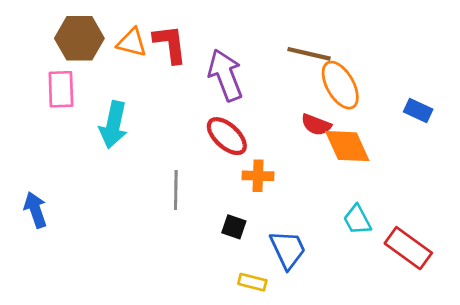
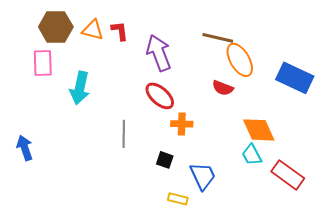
red L-shape: (170, 44) -> (120, 31), size x0.7
blue rectangle: (418, 111) -> (295, 78), size x1.8
orange diamond: (347, 146) -> (259, 130), moved

